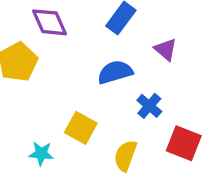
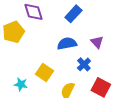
purple triangle: (166, 49) -> (97, 42), moved

